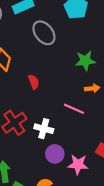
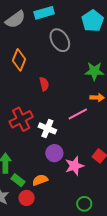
pink line: (74, 109) -> (78, 114), turned -60
pink star: (78, 165) -> (74, 166), turned -30

